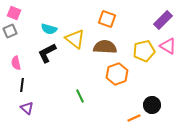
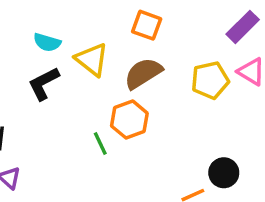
brown semicircle: (105, 47) -> (143, 73), turned -35
orange hexagon: (117, 74) -> (129, 120), moved
green line: (80, 96) -> (100, 144), moved

